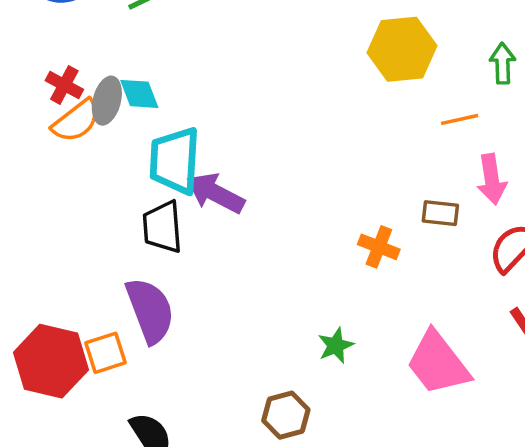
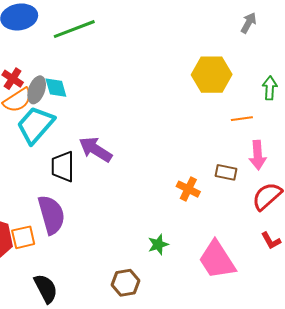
cyan trapezoid: (175, 161) -> (35, 125), moved, turned 33

